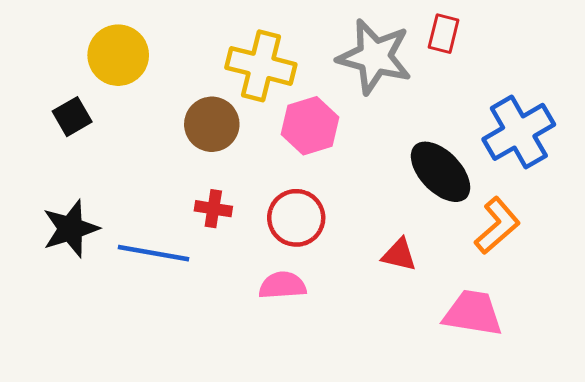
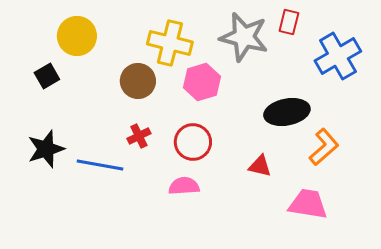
blue cross: (519, 132) -> (338, 56), moved
black ellipse: (441, 172) -> (287, 112), turned -57
red cross: (213, 209) -> (139, 136), turned -35

